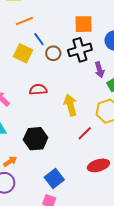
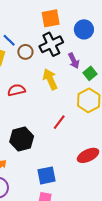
yellow arrow: (70, 105) -> (50, 79), moved
red line: (85, 133) -> (59, 122), moved
blue square: (54, 179) -> (46, 175), turned 36

